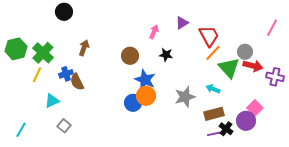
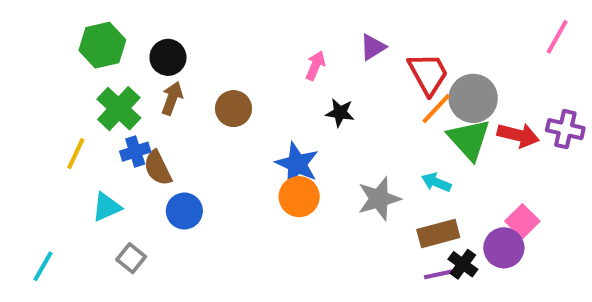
black circle: (64, 12) -> (168, 57), moved
pink line: (272, 28) -> (557, 37), moved
green hexagon: (16, 49) -> (102, 45), moved
gray circle: (245, 52) -> (473, 98), moved, size x1.5
green cross: (43, 53) -> (119, 109), moved
brown circle: (130, 56) -> (234, 109), moved
purple cross: (275, 77) -> (565, 129), moved
blue circle: (133, 103) -> (184, 211), moved

